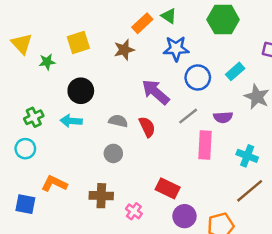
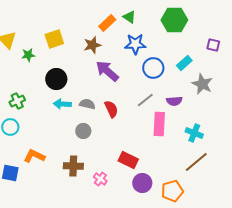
purple arrow: (156, 92) -> (107, 71), moved
cyan arrow: (71, 121) -> (62, 104), moved

